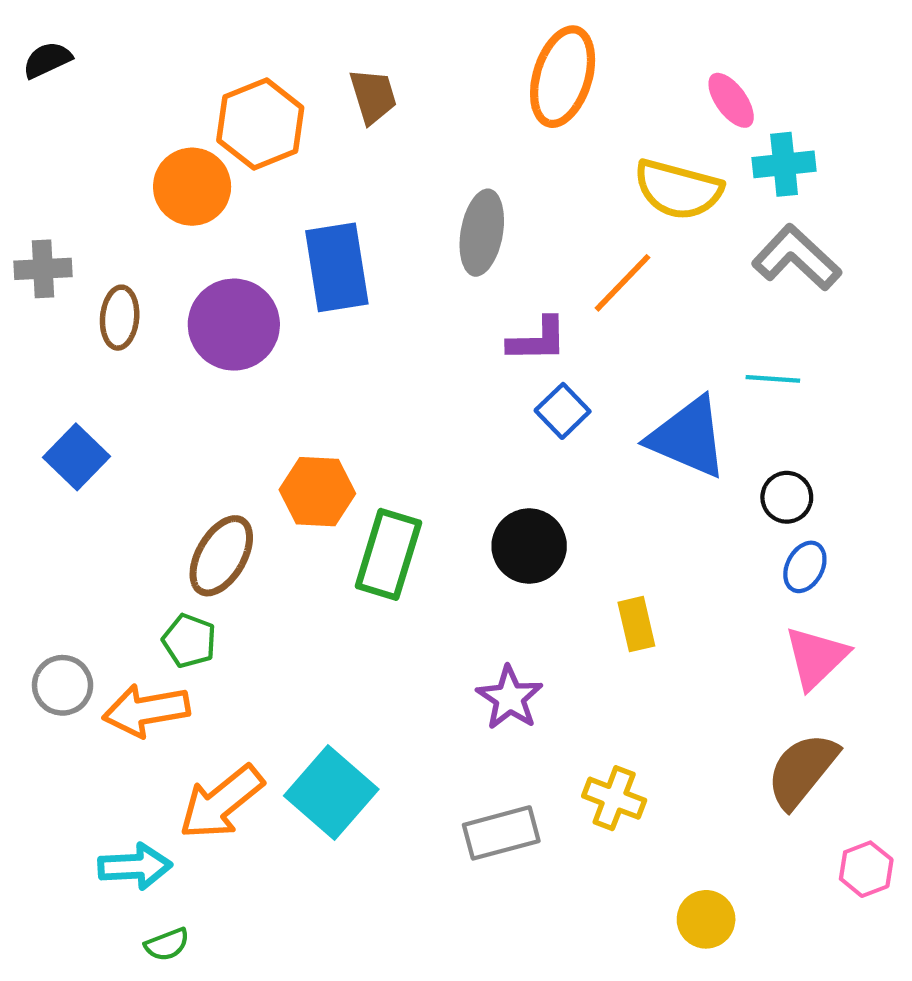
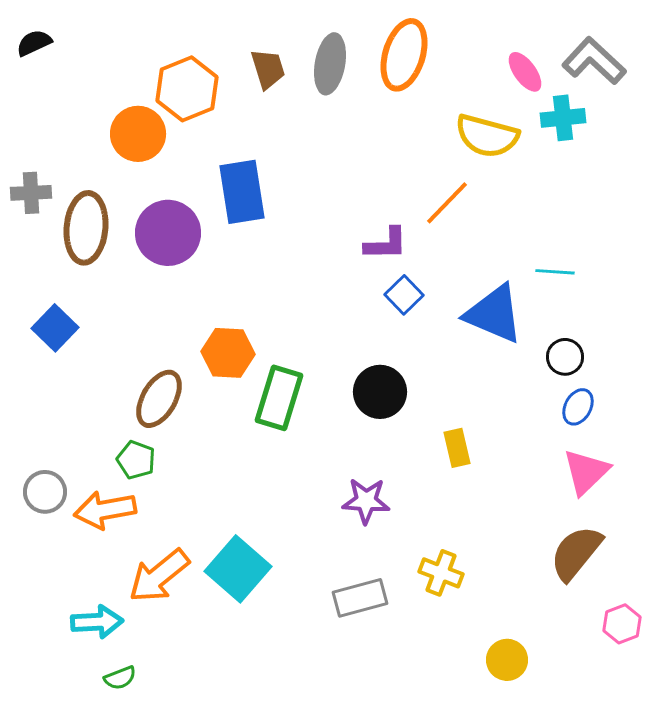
gray ellipse: (482, 233) -> (330, 64), moved
gray L-shape: (797, 258) -> (594, 61), moved
brown ellipse: (120, 318) -> (86, 228), size x1.6
purple star: (510, 698) -> (366, 501), turned -30

